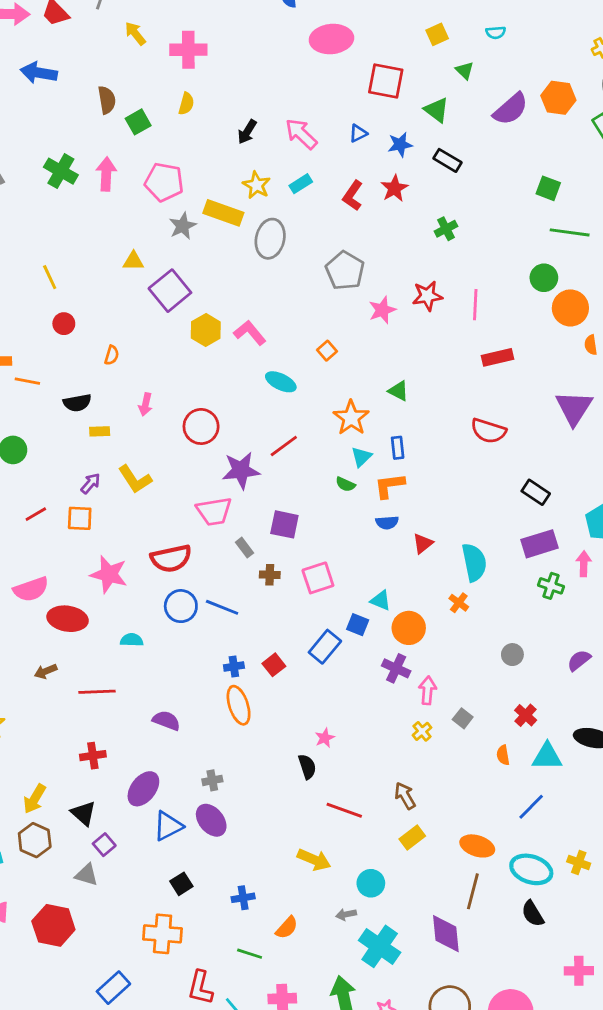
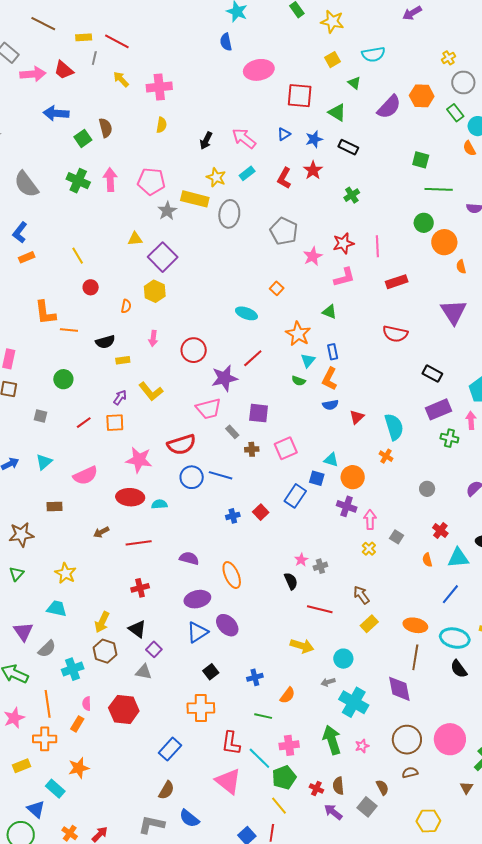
cyan semicircle: (496, 33) -> (373, 54), size x1.6
green square: (138, 122) -> (83, 138), moved
yellow hexagon: (206, 330) -> (155, 291), moved
pink L-shape: (250, 333) -> (344, 277), moved, turned 120
orange L-shape: (389, 486) -> (330, 379), turned -50
red ellipse: (68, 619) -> (130, 497), moved
orange ellipse: (239, 705) -> (232, 575), moved
gray cross: (212, 780) -> (320, 566), moved
purple ellipse: (143, 789) -> (197, 599), moved, turned 45

